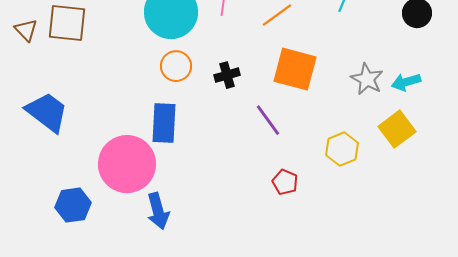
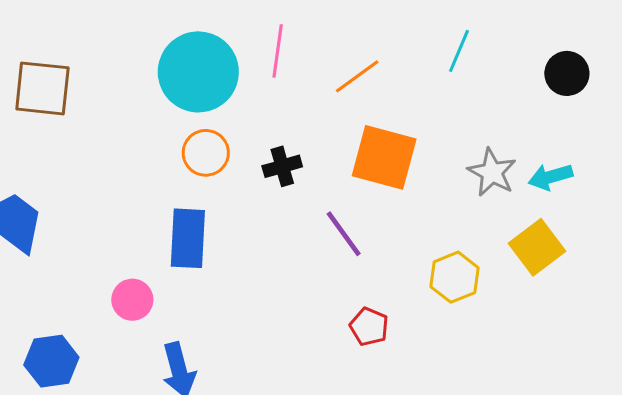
pink circle: (127, 164) -> (132, 300), size x0.5

